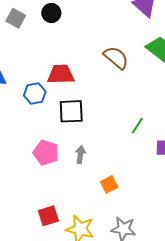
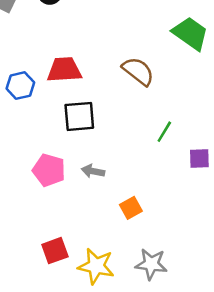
brown semicircle: (116, 58) -> (138, 71), moved
blue hexagon: (35, 94) -> (20, 86), moved
gray arrow: (80, 155) -> (93, 171), turned -84

